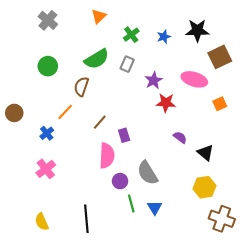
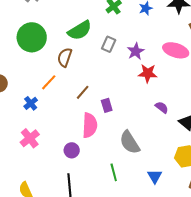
gray rectangle: (127, 64) -> (109, 44), moved
green circle: (48, 66) -> (32, 37), size x1.5
purple circle: (120, 181) -> (72, 150), moved
blue triangle: (155, 208) -> (155, 176), moved

